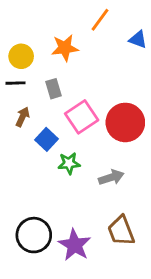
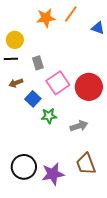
orange star: (65, 48) -> (46, 18), moved
brown arrow: (23, 117) -> (16, 83), turned -136
purple star: (75, 245) -> (53, 174), turned 30

